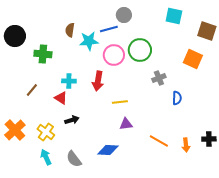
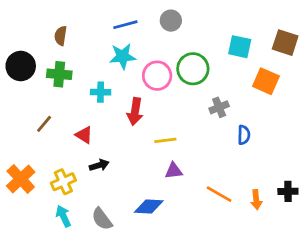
cyan square: (174, 16) -> (240, 47), moved
blue line: (109, 29) -> (125, 25), moved
brown semicircle: (70, 30) -> (61, 36), moved
black circle: (15, 36) -> (21, 66), moved
cyan cross: (69, 81) -> (101, 92), moved
yellow cross: (46, 132) -> (63, 182), turned 30

